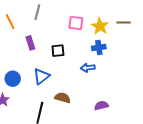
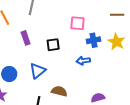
pink square: (76, 23) -> (78, 23), moved
yellow star: (100, 26) -> (116, 42), moved

